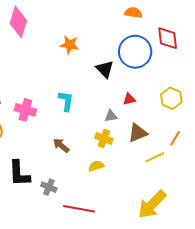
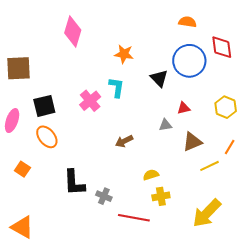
cyan L-shape: (66, 101) -> (117, 87), moved
pink cross: (25, 110) -> (90, 101), moved, turned 35
yellow cross: (104, 138) -> (161, 196), moved, turned -30
brown arrow: (61, 145) -> (124, 141), moved, turned -66

